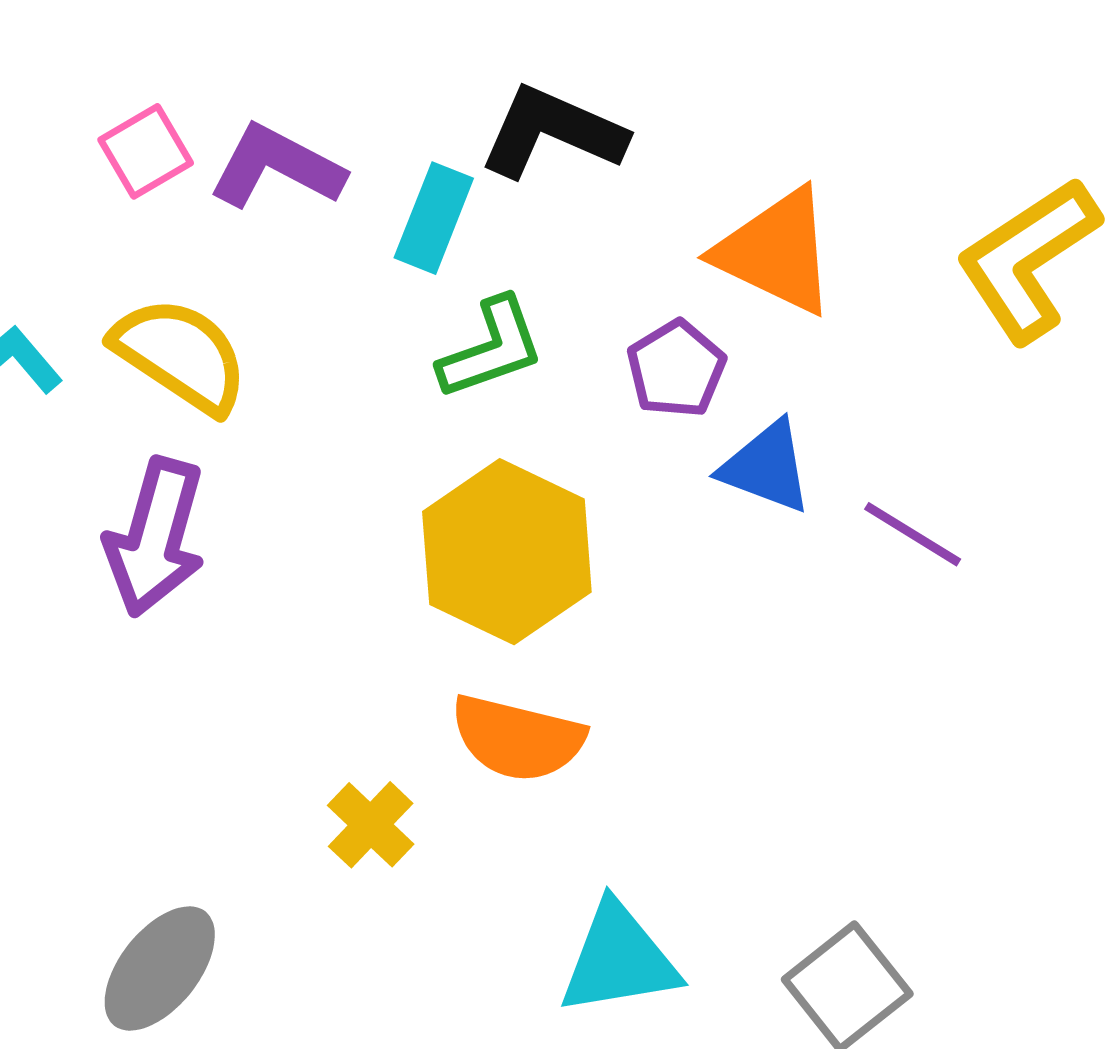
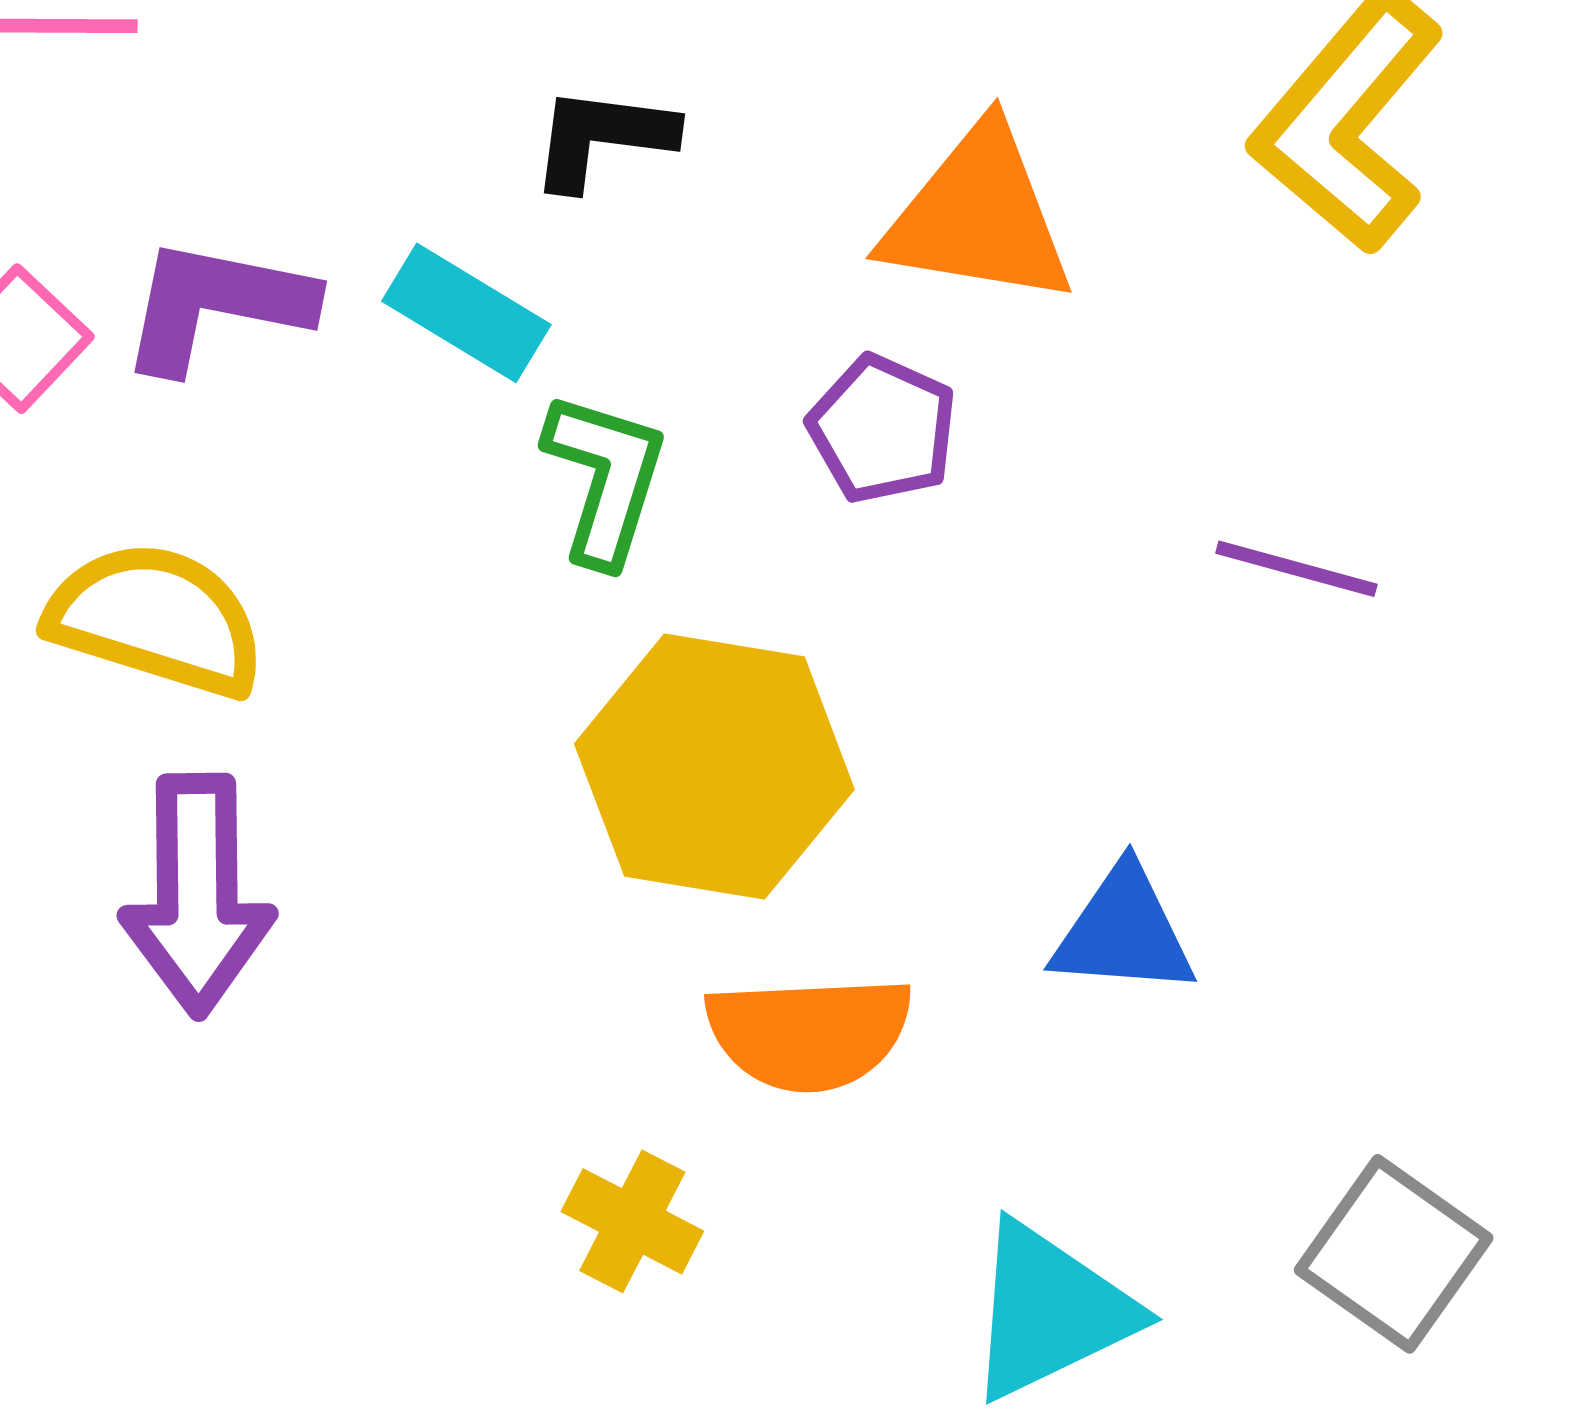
black L-shape: (552, 132) -> (602, 138), size x0.7
cyan rectangle: (434, 218) -> (466, 313), turned -64
green L-shape: (491, 348) -> (605, 478), turned -37
blue triangle: (766, 467) -> (1123, 932), moved

